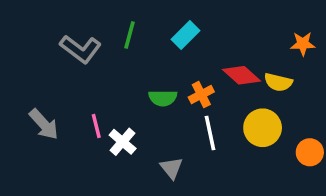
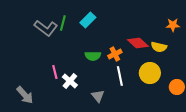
green line: (130, 35) -> (63, 23), moved
cyan rectangle: (186, 35) -> (88, 20), moved
gray arrow: (44, 124) -> (25, 95), moved

